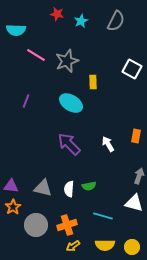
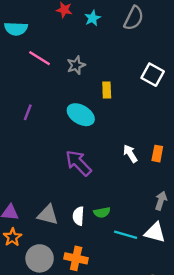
gray star: (67, 61) -> (76, 65), size x0.7
white arrow: (108, 144) -> (130, 154), moved
cyan line: (103, 216) -> (126, 235), moved
orange cross: (67, 225) -> (76, 258), turned 30

